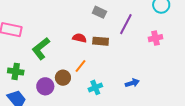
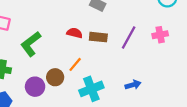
purple line: (126, 24) -> (129, 38), moved
cyan cross: (95, 87) -> (91, 89), size x1.5

